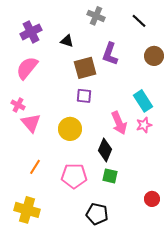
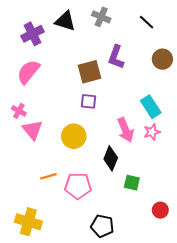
black triangle: (67, 41) -> (65, 21), moved, size x1.5
orange line: (35, 167) -> (48, 176), moved, turned 42
green square: (110, 176) -> (132, 183), moved

